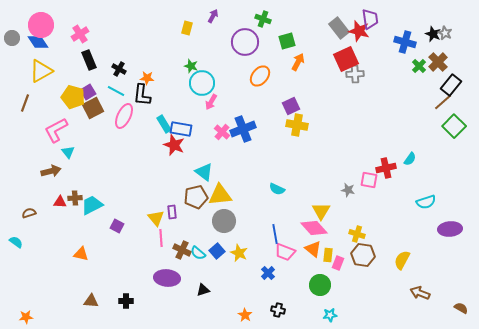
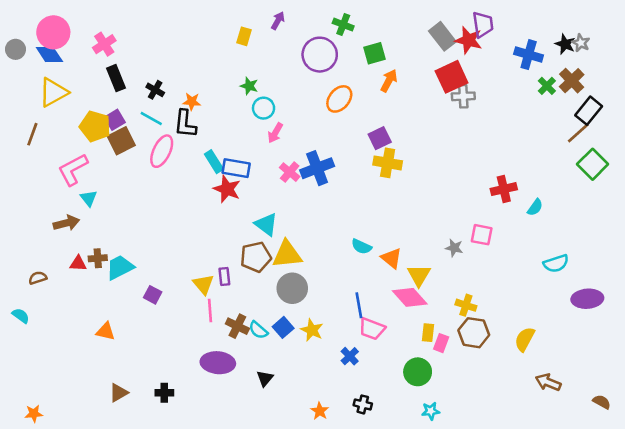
cyan circle: (202, 83) -> (264, 108), size x0.7
red cross: (386, 168) -> (504, 189), moved
orange triangle: (313, 249) -> (391, 258), moved
black triangle: (203, 290) -> (265, 378), turned -32
brown triangle: (91, 301) -> (119, 393), turned -35

